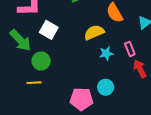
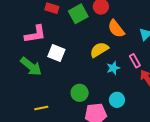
green circle: (41, 61) -> (80, 93), moved
yellow line: (34, 83) -> (41, 108), moved

